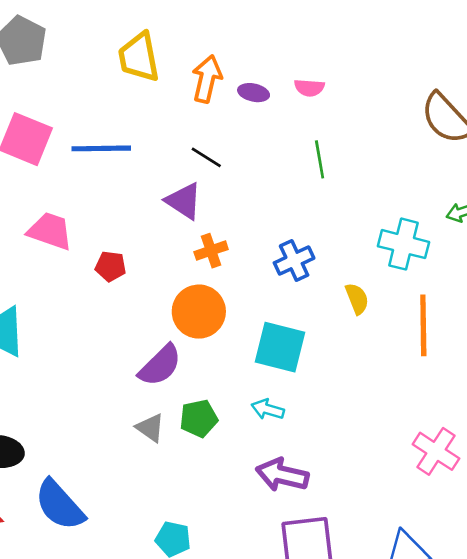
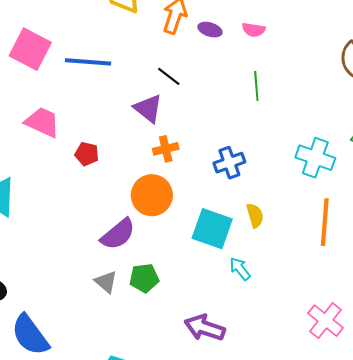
yellow semicircle: (357, 299) -> (255, 216), moved
cyan arrow: (268, 409) -> (240, 269), moved, turned 30

